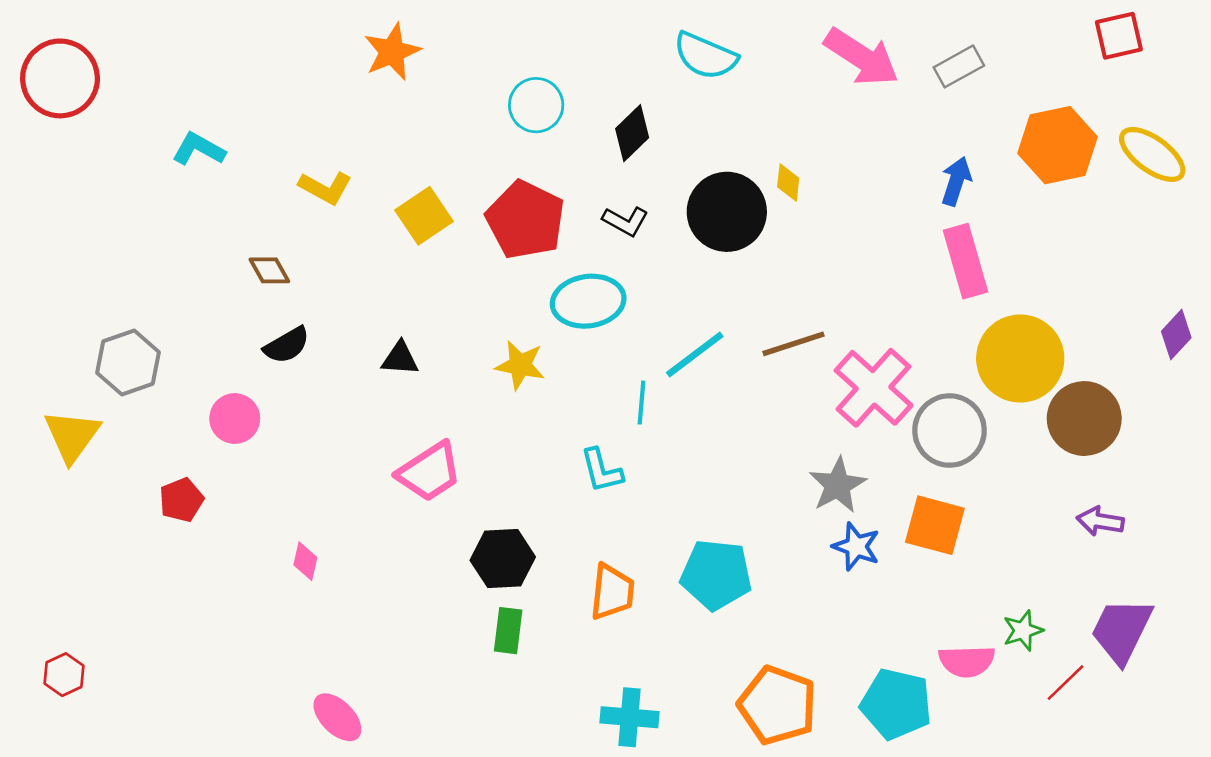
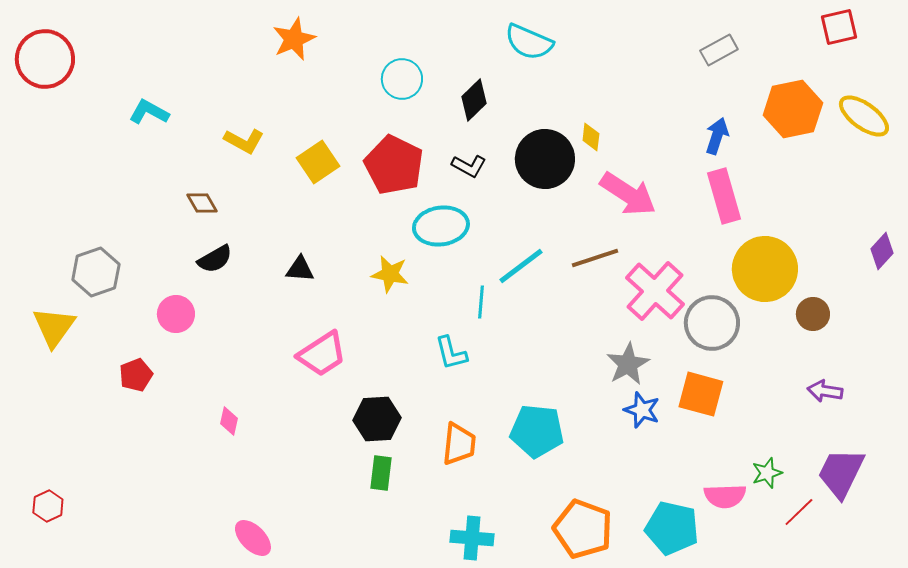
pink arrow: (862, 57) -> (628, 194), moved
brown circle: (1084, 419) -> (813, 314), size x0.6

